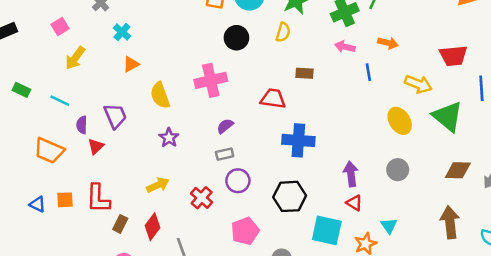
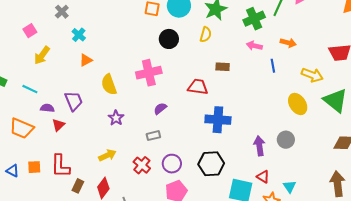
purple semicircle: (82, 125) -> (47, 108), turned 96
gray rectangle: (225, 154) -> (153, 136), moved
gray circle: (398, 170) -> (286, 140), moved
purple circle: (238, 181) -> (172, 164), moved
red triangle: (354, 203) -> (263, 177), moved

